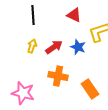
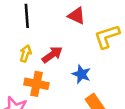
blue star: (78, 47) -> (81, 74), moved
orange cross: (58, 76) -> (36, 84), moved

